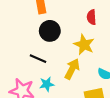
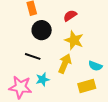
red semicircle: (92, 17) -> (70, 16), moved, turned 64

